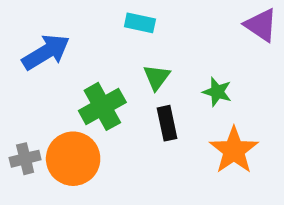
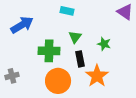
green cross: (102, 106) -> (49, 51), turned 30
orange star: (234, 150) -> (97, 76), moved
orange circle: (73, 159) -> (58, 81), moved

